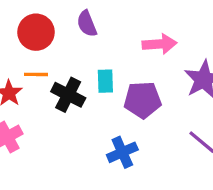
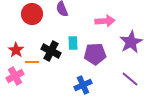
orange line: (36, 74) -> (32, 62), moved

